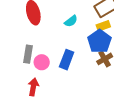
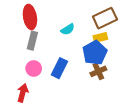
gray rectangle: (28, 54) -> (32, 41), moved

